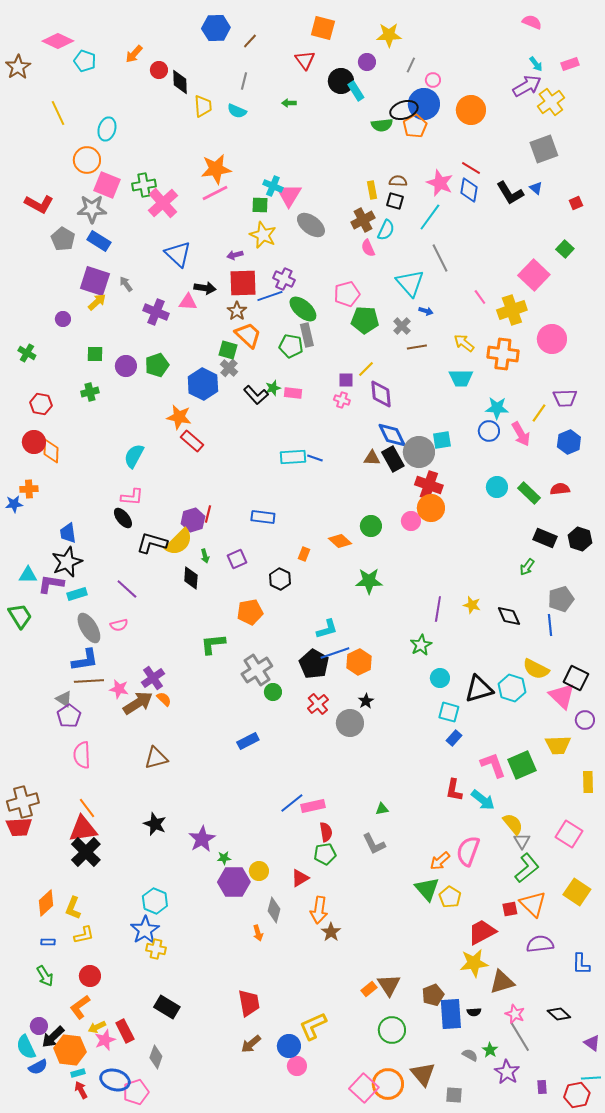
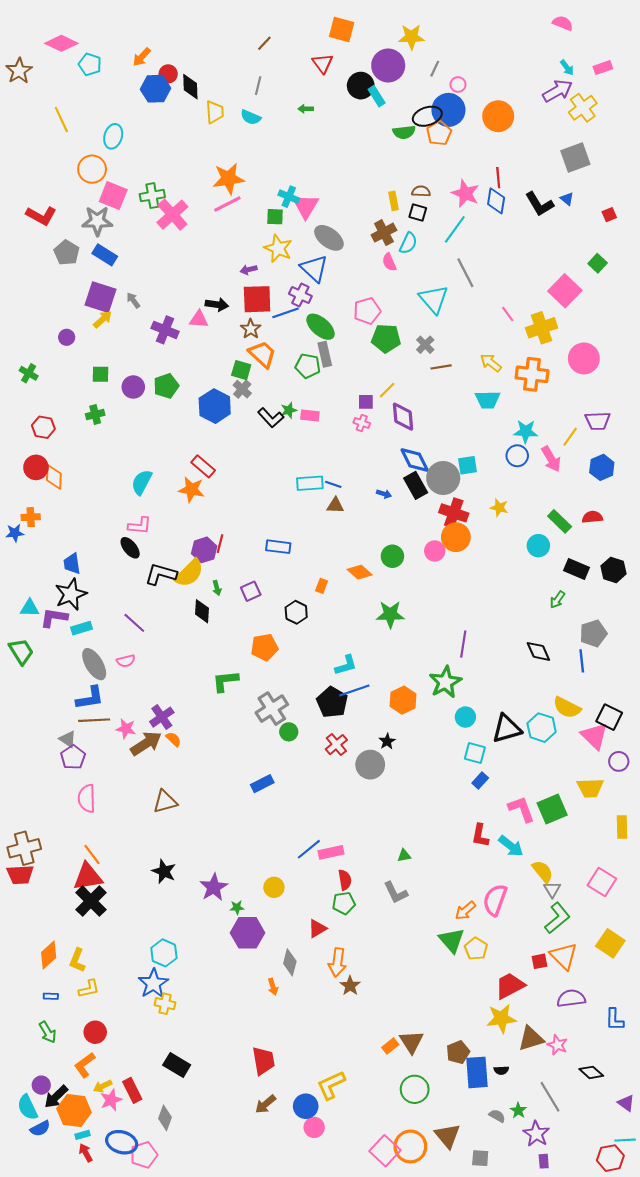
blue hexagon: (216, 28) -> (155, 89), moved
purple circle: (367, 62) -> (388, 65), size x1.8
red line: (471, 168) -> (498, 178), turned 54
blue triangle: (178, 254) -> (314, 269), moved
blue arrow: (426, 311) -> (384, 494), moved
orange star: (179, 417) -> (191, 490), moved
brown triangle: (372, 458) -> (335, 505), moved
cyan circle: (497, 487) -> (538, 546), moved
yellow star: (472, 605) -> (499, 508), moved
green star: (421, 645) -> (445, 682), size x1.4
orange hexagon: (359, 662) -> (403, 700), moved
yellow circle: (259, 871) -> (274, 887), moved
pink star: (515, 1014) -> (557, 1045), moved
purple rectangle: (542, 1087) -> (544, 1161), moved

